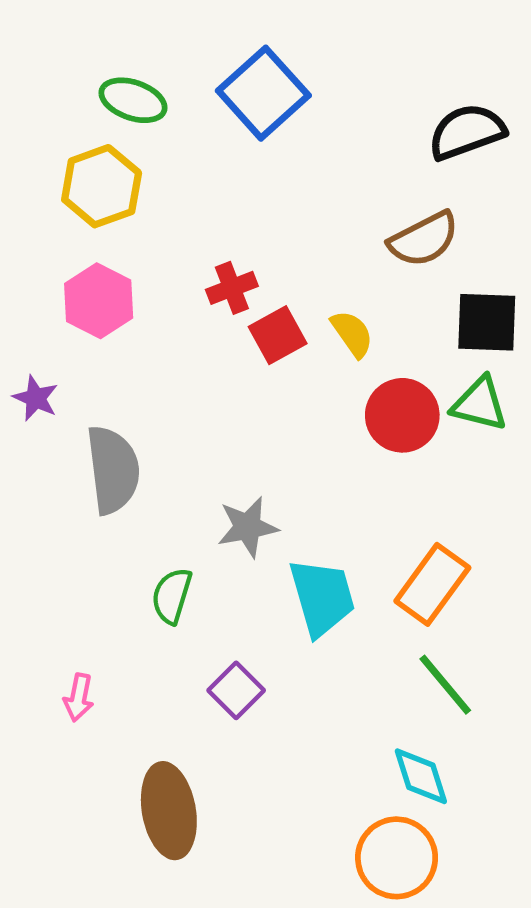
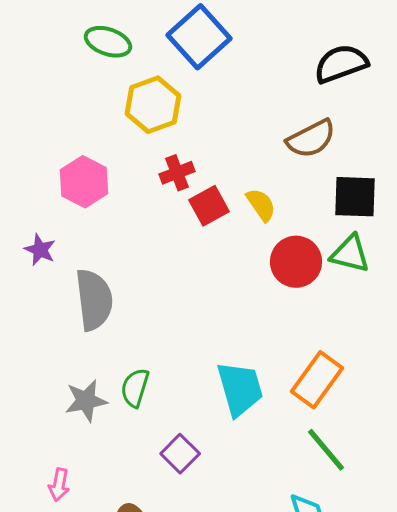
yellow hexagon: (102, 186) -> (153, 105), moved
gray star: (248, 527) -> (86, 401), moved
pink arrow: (79, 697) -> (59, 485), moved

